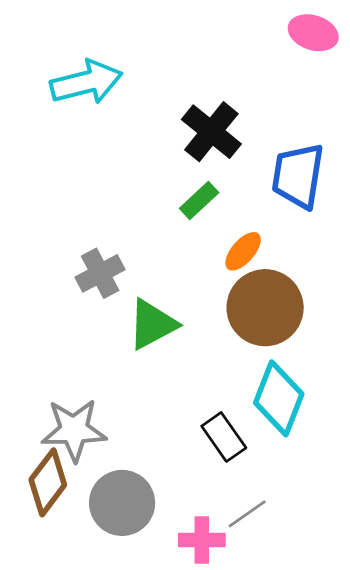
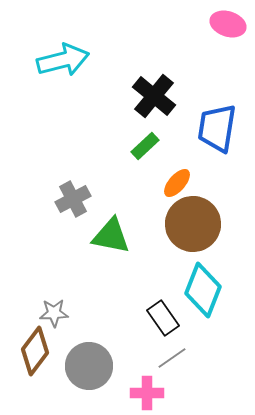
green triangle: (152, 324) -> (111, 236), turned 39
gray star: (74, 430) -> (54, 313), size x0.6
gray line: (247, 514) -> (172, 358), moved

